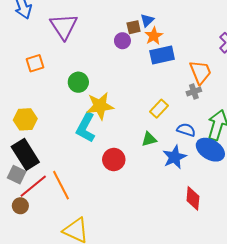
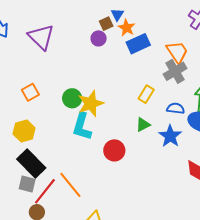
orange square: (35, 63) -> (30, 92), moved
green circle: (78, 82) -> (72, 98), moved
gray cross: (194, 92) -> (175, 71), size x1.6

